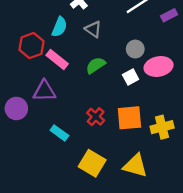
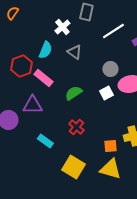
green semicircle: (96, 65) -> (73, 93), moved
orange square: (129, 118) -> (110, 146), moved, size x0.6

